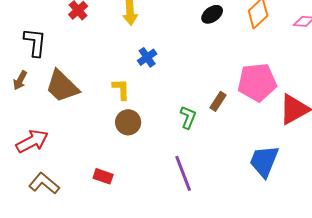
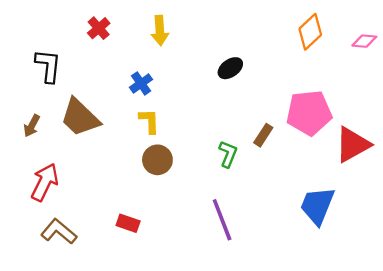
black ellipse: (212, 14) -> (230, 68), moved
blue cross: (147, 57) -> (141, 83), moved
brown arrow: (20, 80) -> (32, 126), moved
red arrow: (32, 141) -> (45, 182), turned -36

